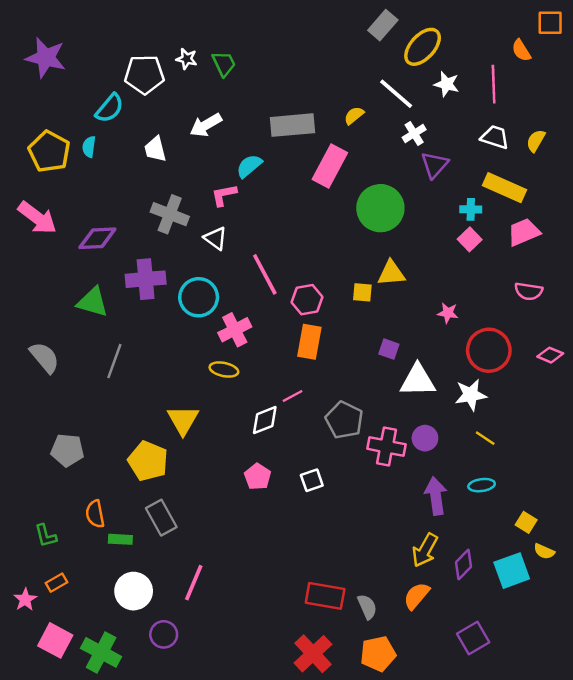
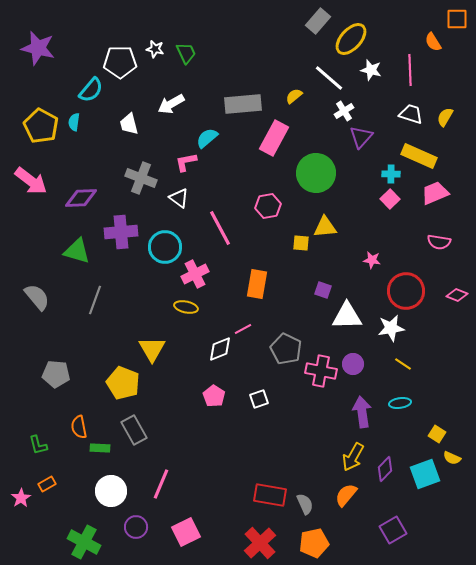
pink hexagon: (307, 300) -> (268, 206), moved
pink square: (55, 640) -> (186, 532), moved, turned 36

